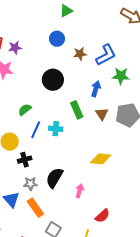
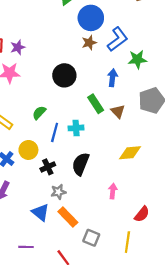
blue circle: (57, 39) -> (91, 18), moved, size x1.5
brown triangle: (102, 114) -> (118, 111), moved
black semicircle: (55, 178) -> (81, 164), moved

